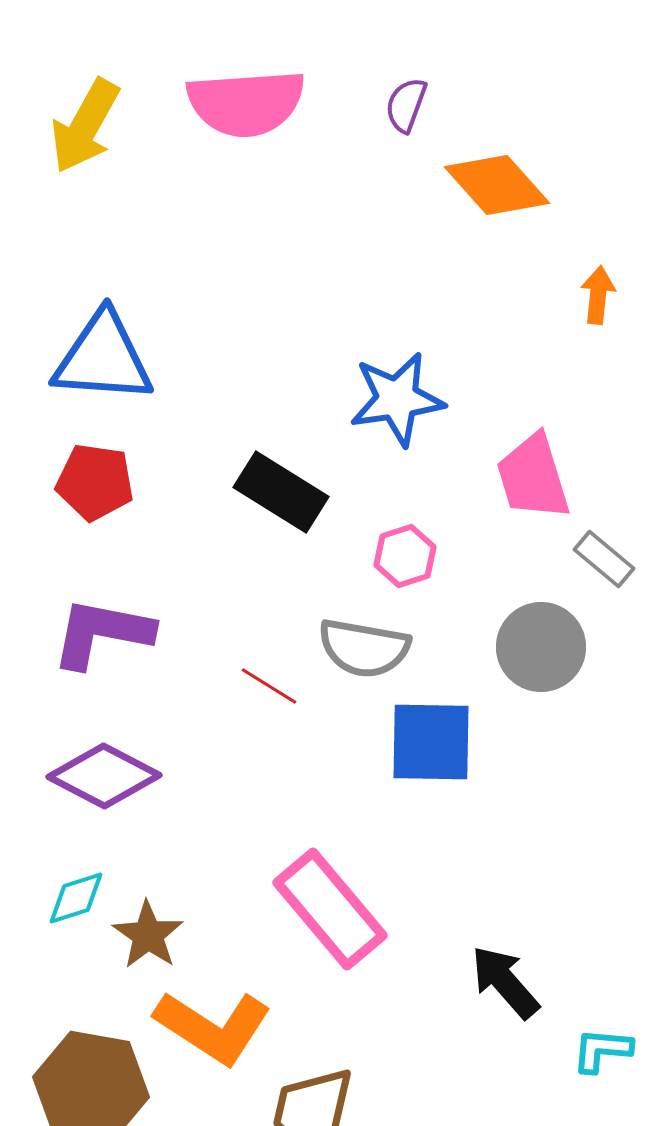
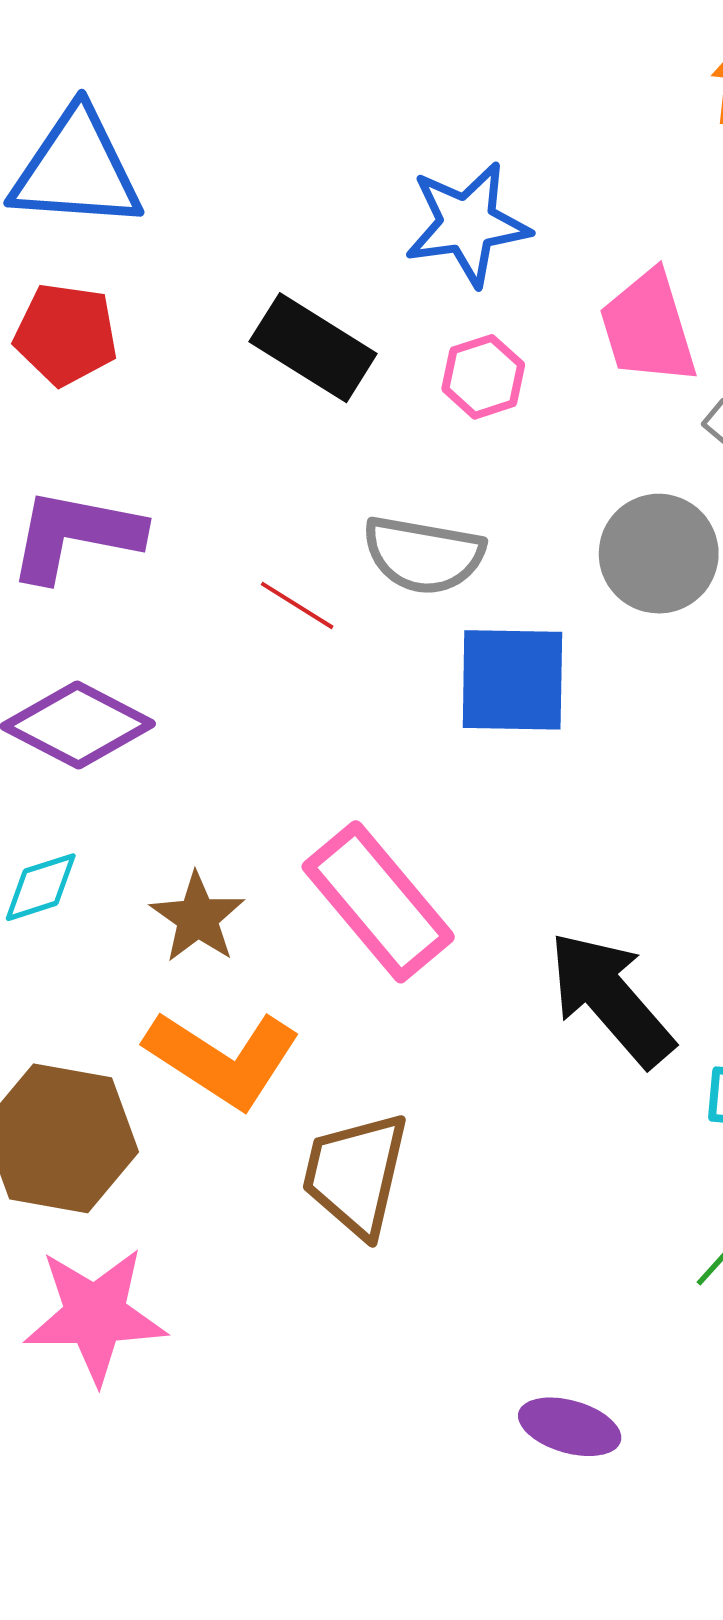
pink hexagon: (405, 556) -> (483, 377), moved
brown star: (148, 935) -> (197, 918), moved
black arrow: (505, 982) -> (611, 999), size x1.4

